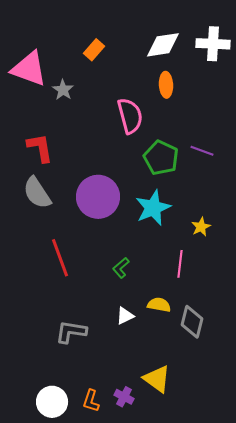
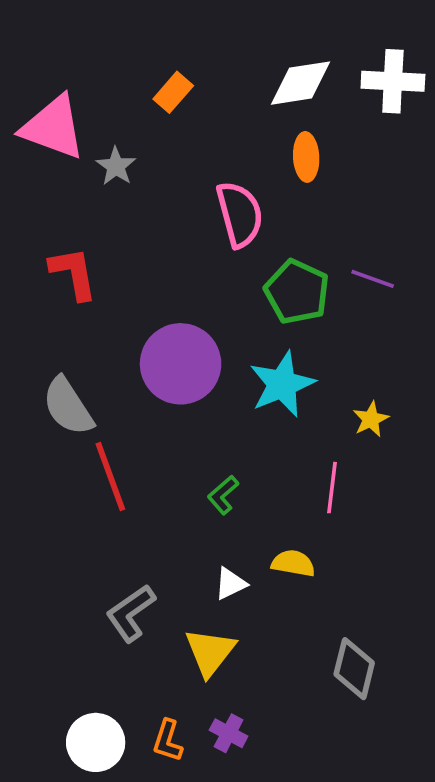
gray semicircle: (37, 193) -> (68, 406), moved
gray diamond: (192, 322) -> (354, 669), moved
gray L-shape: (71, 332) -> (131, 613), turned -44
yellow triangle: (157, 379) -> (210, 652), moved, turned 32

